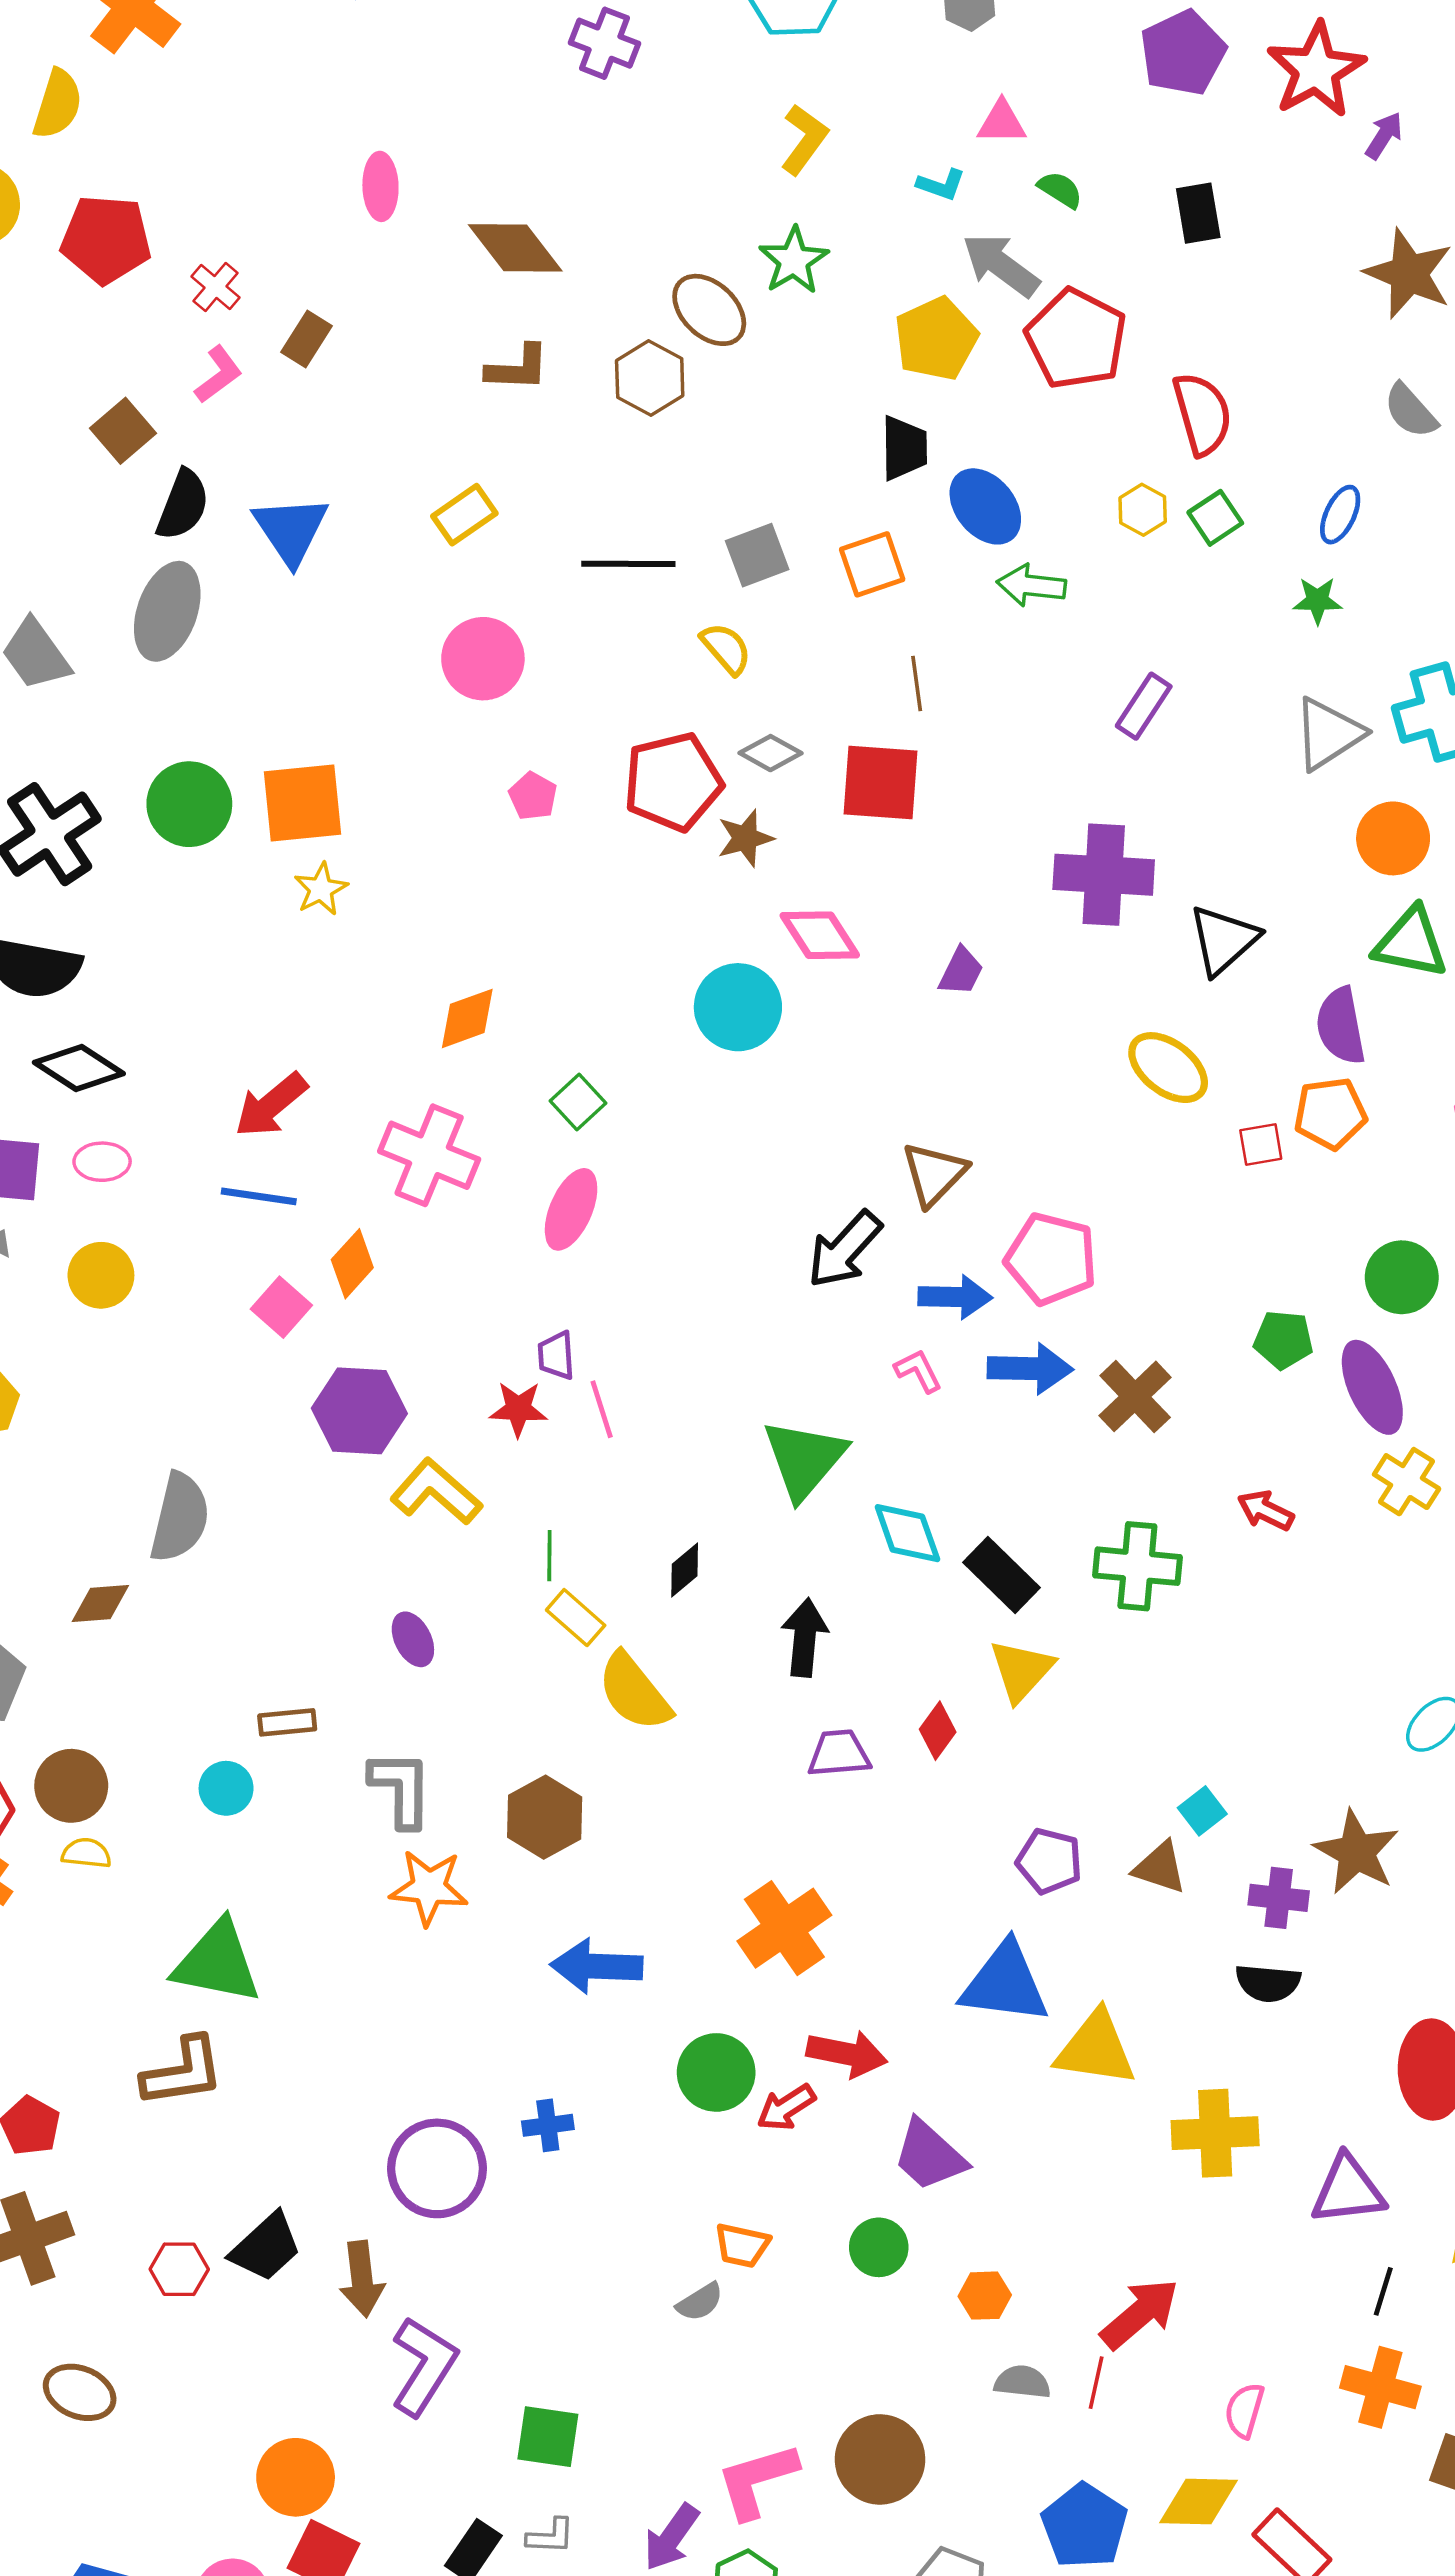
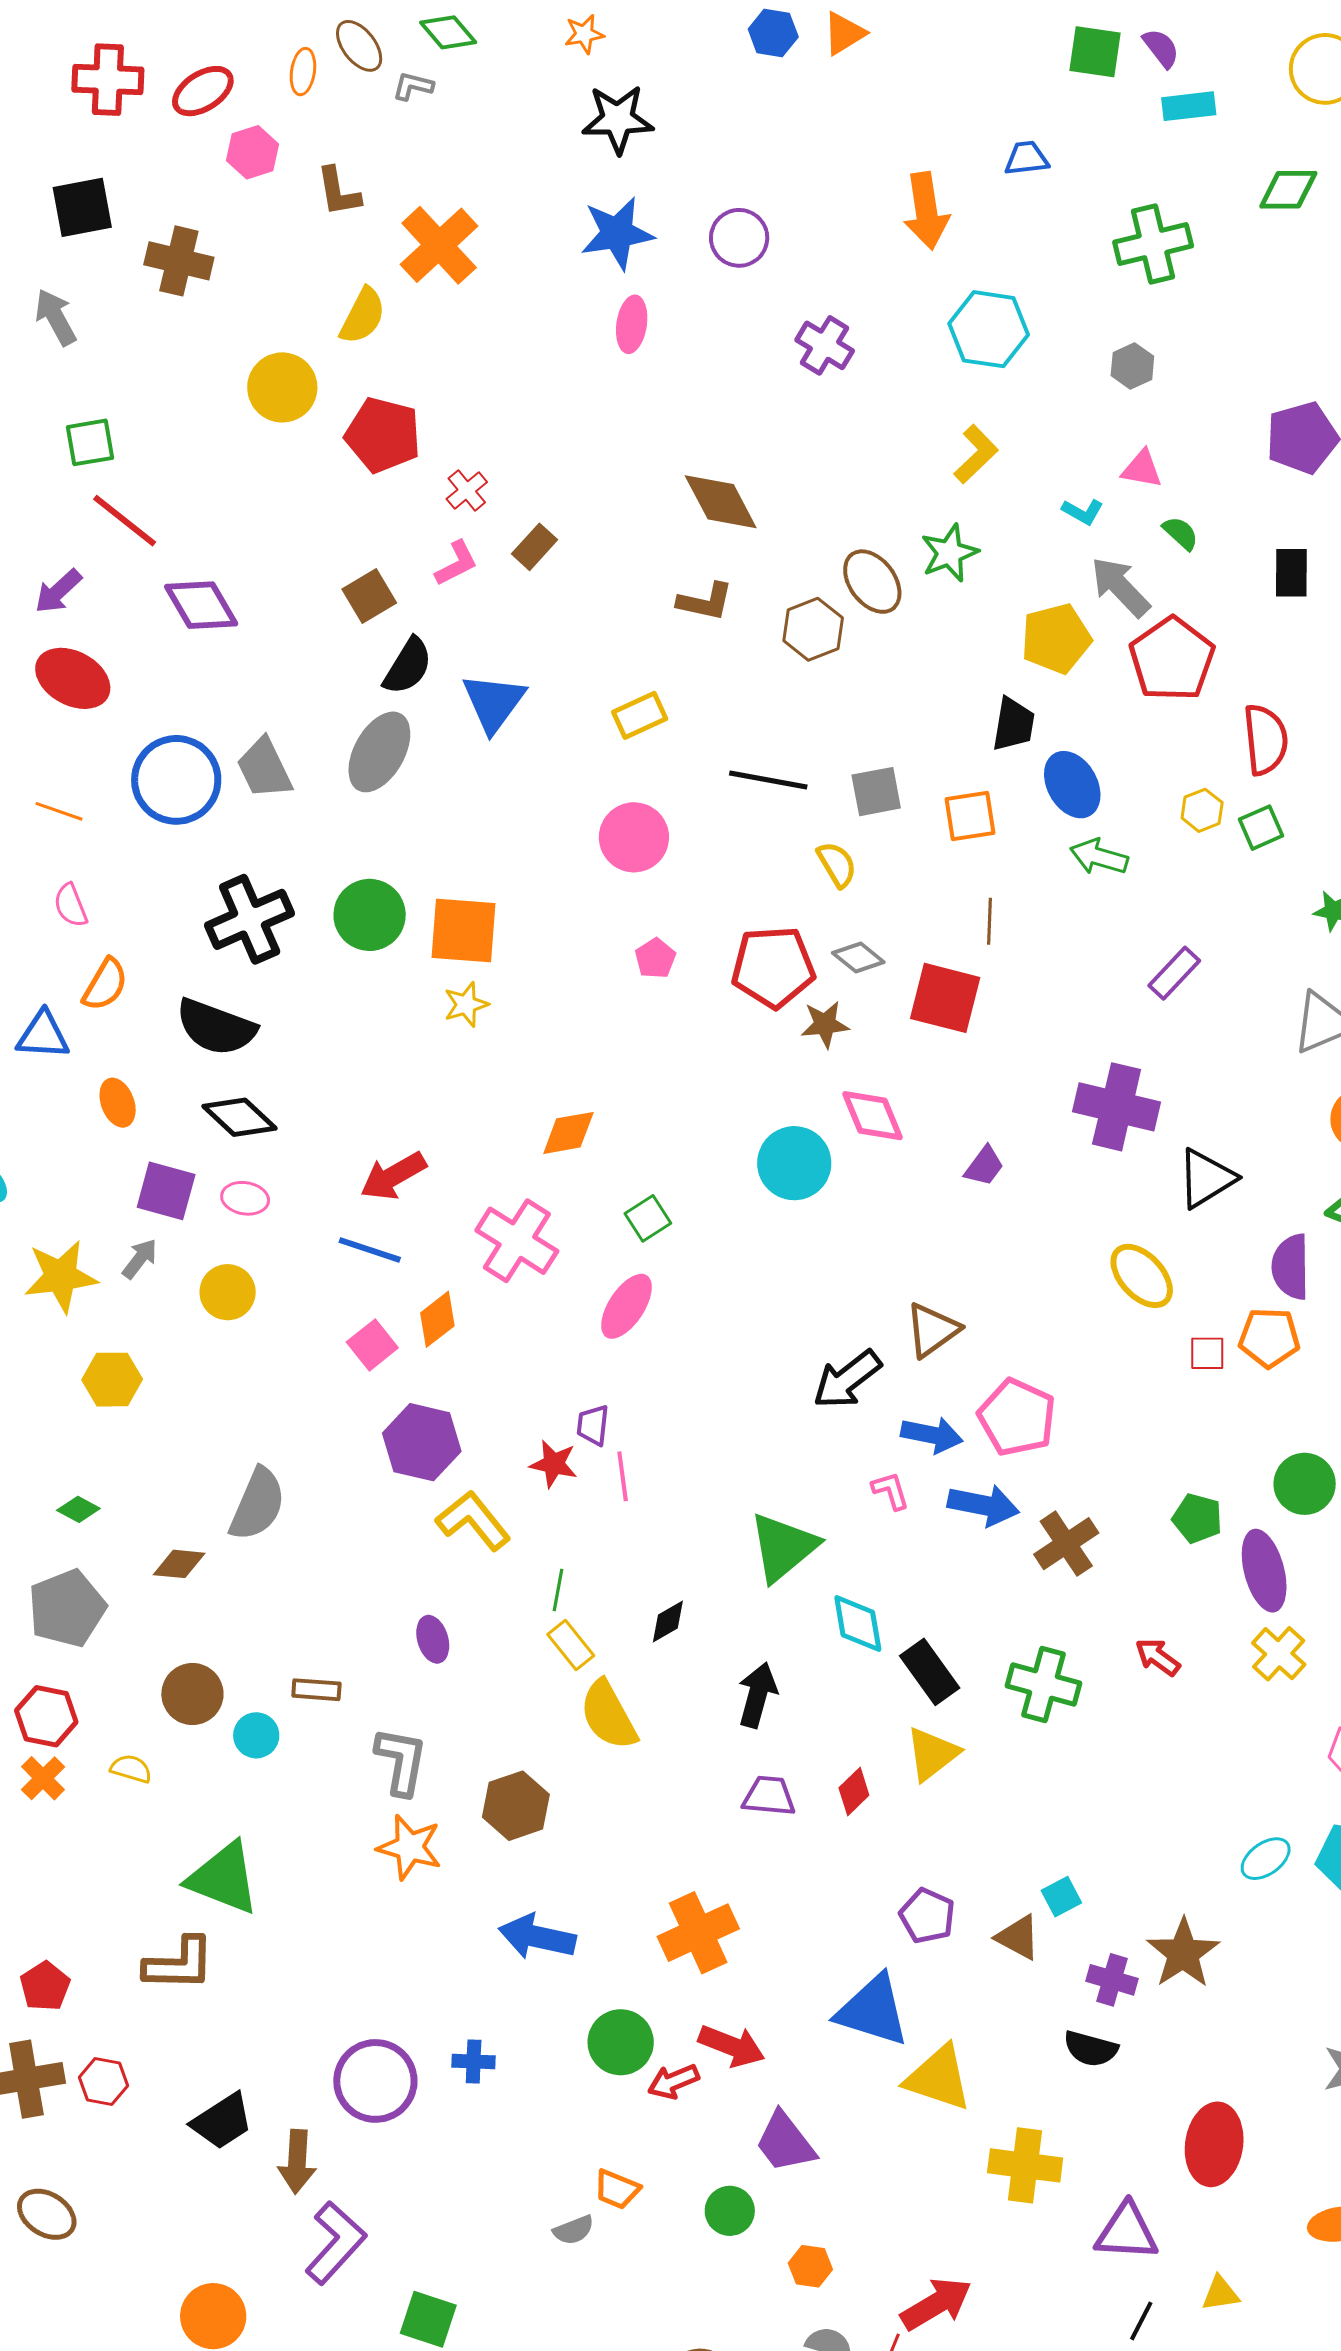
pink ellipse: (380, 186) -> (632, 324), moved
brown circle: (71, 1786) -> (192, 1694), moved
red hexagon: (179, 2269) -> (103, 2082), moved

